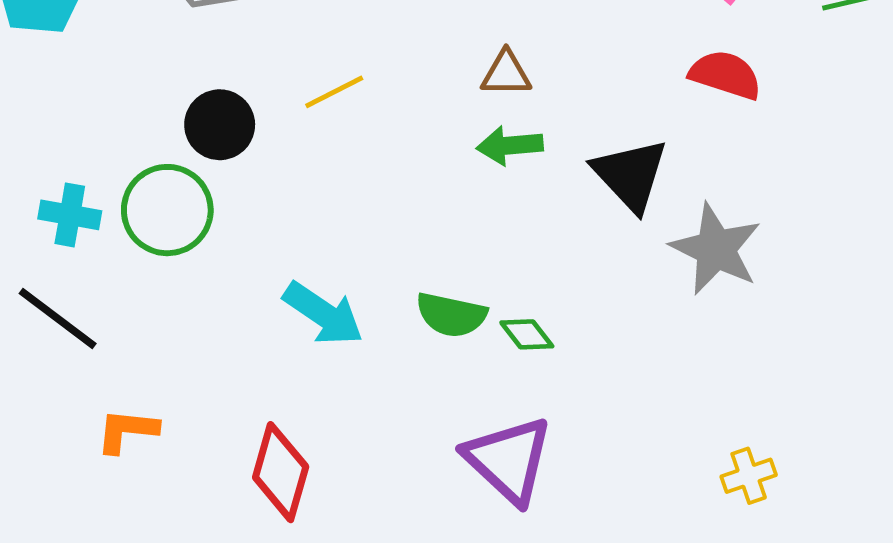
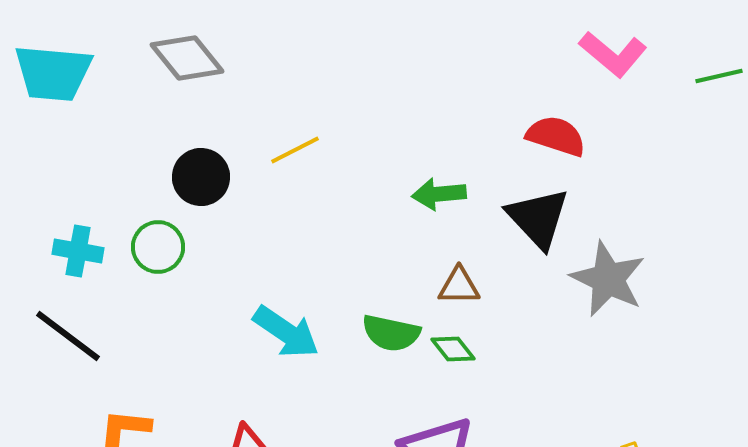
brown triangle: (506, 74) -> (459, 286), moved
red semicircle: (725, 75) -> (556, 136), moved
green circle: (167, 210) -> (158, 247), size x0.7

